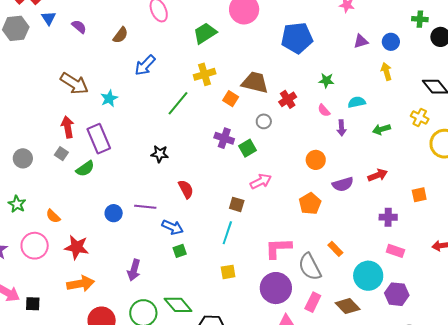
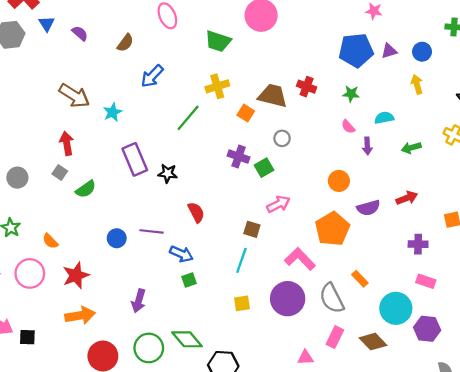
green trapezoid: (205, 33) -> (218, 41), turned -130
blue pentagon: (297, 38) -> (356, 50), moved
red cross: (288, 99) -> (307, 87), moved, turned -36
purple rectangle: (99, 139) -> (135, 159), moved
orange pentagon: (310, 204) -> (332, 229), size x1.4
red star: (77, 247) -> (76, 275), turned -30
pink L-shape: (278, 248) -> (300, 259), moved, turned 48
purple circle: (276, 288) -> (288, 299), moved

